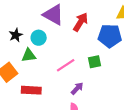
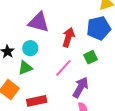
red arrow: (81, 22) -> (68, 37), moved
purple arrow: (77, 88) -> (80, 87), size x1.5

